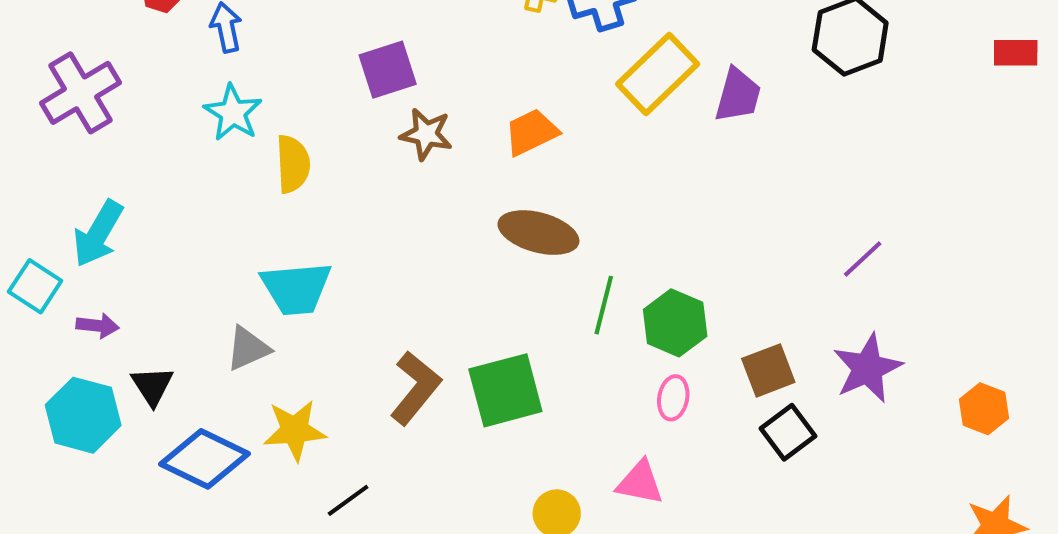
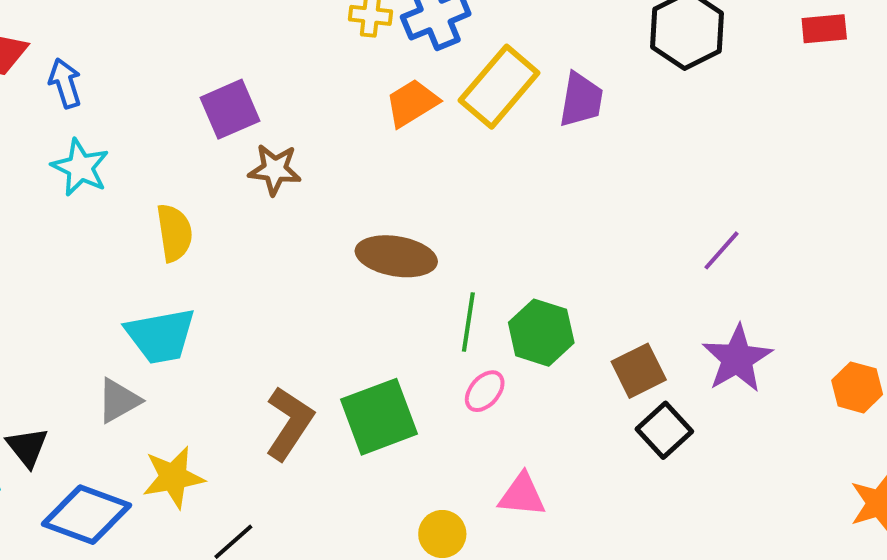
red rectangle: (1016, 53) -> (824, 29), moved
orange trapezoid: (531, 132) -> (412, 103), moved
yellow semicircle: (293, 164) -> (174, 233), moved
pink ellipse: (673, 398) -> (485, 391), moved, turned 36

